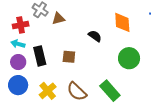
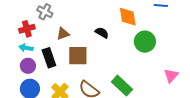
brown triangle: (58, 19) -> (63, 34), moved
brown square: (69, 57) -> (78, 56), size x1.5
green circle: (129, 58) -> (145, 42), moved

